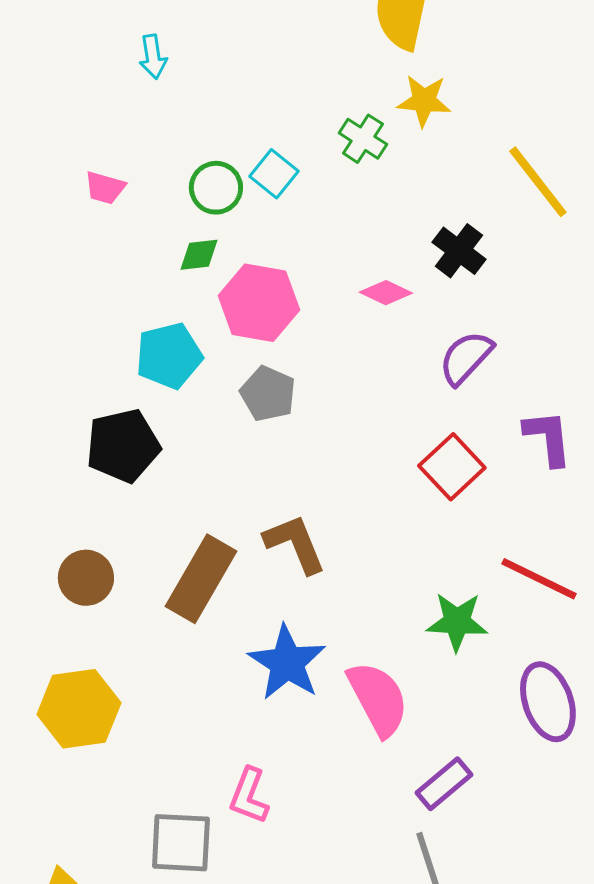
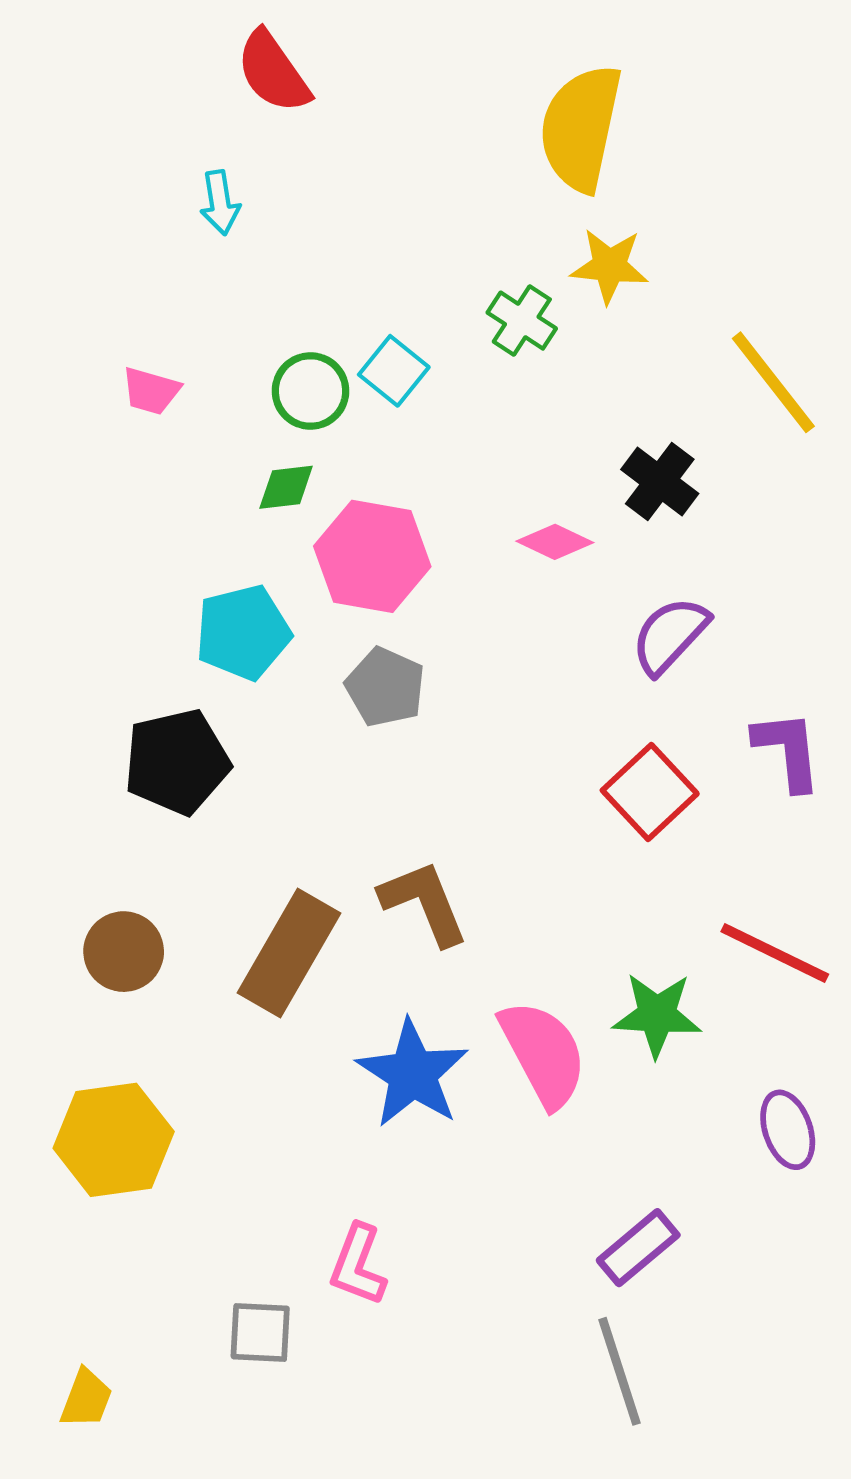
pink semicircle: (378, 699) -> (543, 1054), moved
purple ellipse: (548, 702) -> (788, 1130), size x0.7
gray square: (181, 843) -> (260, 1332), size x0.7

